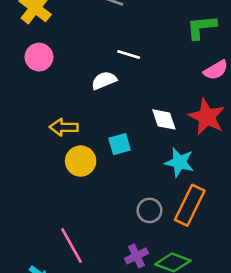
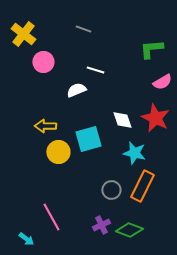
pink circle: (39, 57) -> (43, 62), moved
cyan square: (120, 144) -> (88, 139), size x1.5

